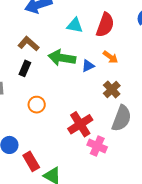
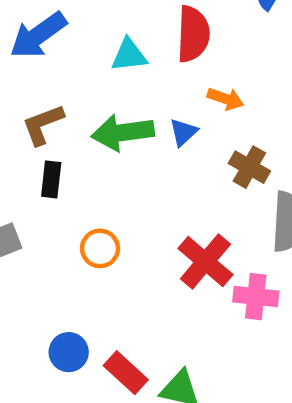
brown L-shape: (29, 44) -> (43, 124), turned -45

